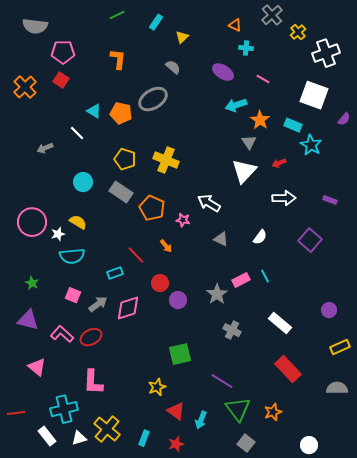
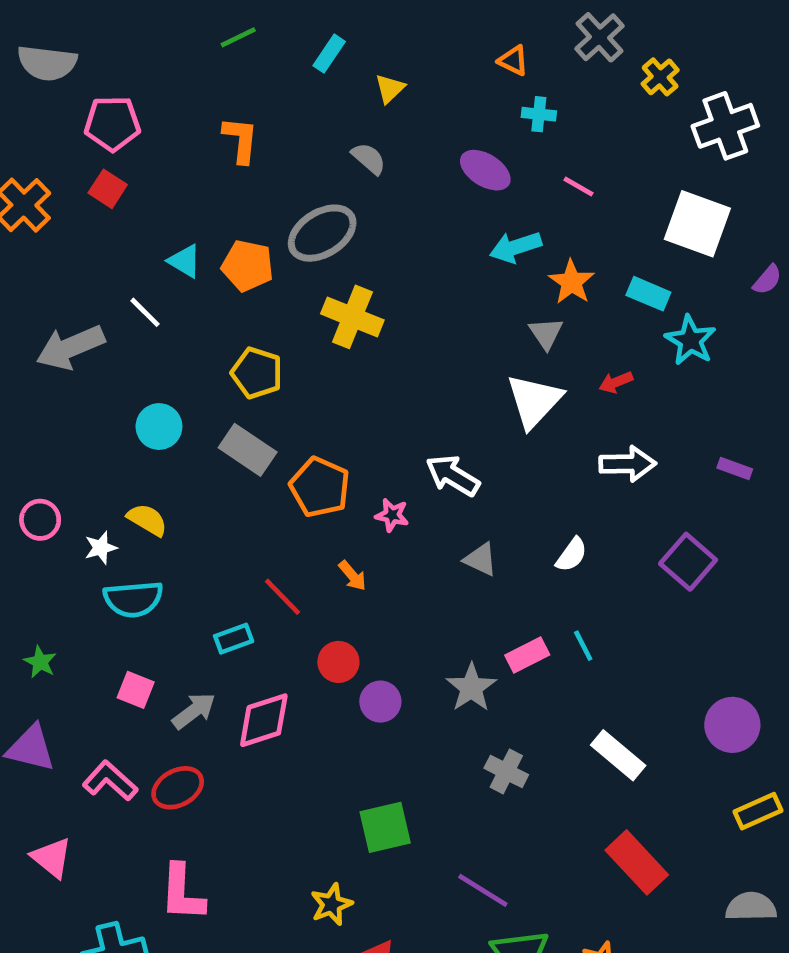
gray arrow: (45, 148) -> (70, 347), size x1.8
yellow cross: (166, 160) -> (352, 317), moved
pink circle: (32, 222) -> (40, 520), size x0.6
purple circle: (329, 310) -> (732, 725), size x1.5

